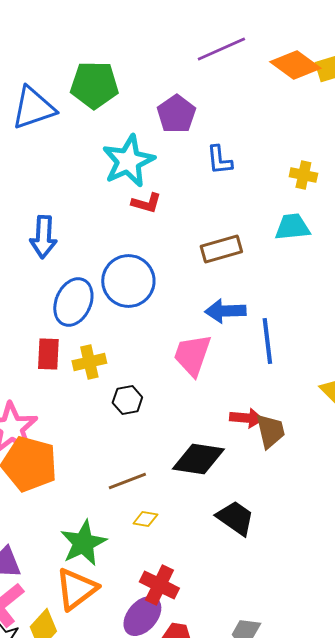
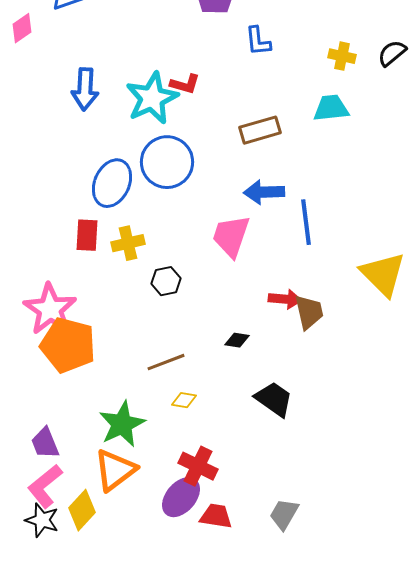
cyan star: (128, 161) -> (152, 98), moved
blue arrow: (43, 237) -> (85, 89), moved
black diamond: (198, 459) -> (237, 340), size x0.5

